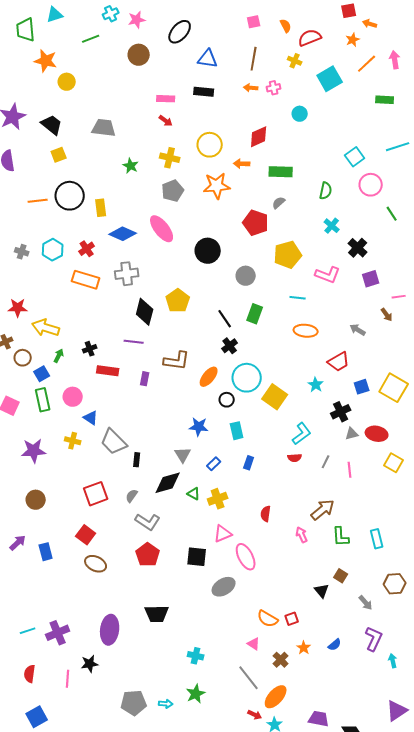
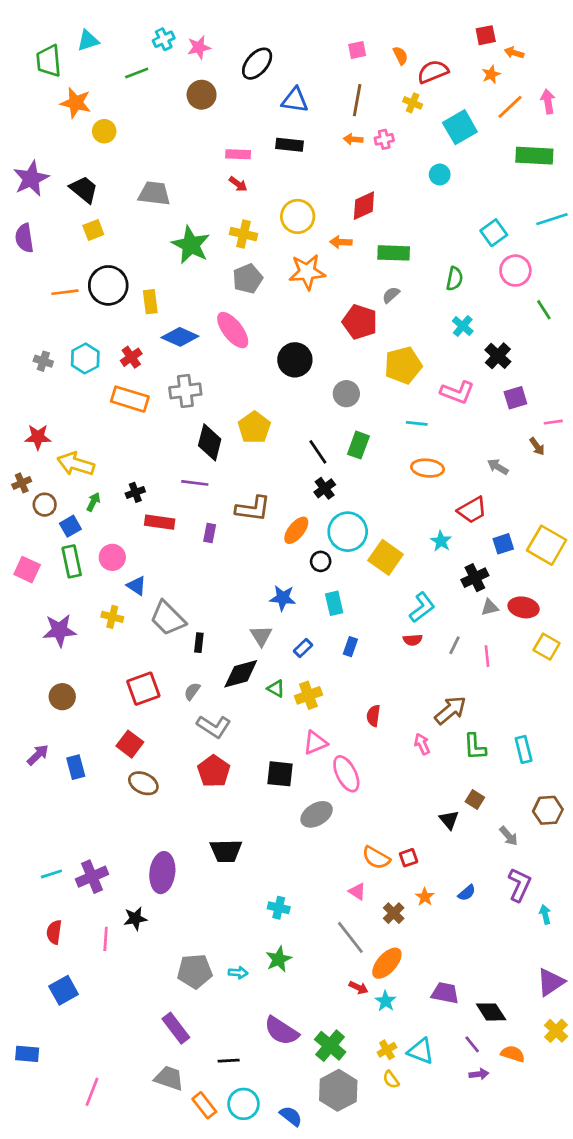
green rectangle: (385, 100) -> (534, 156), size x1.5
cyan circle: (300, 114) -> (440, 175), moved
green star: (131, 166) -> (191, 245), size x1.8

